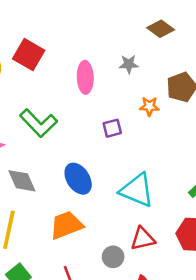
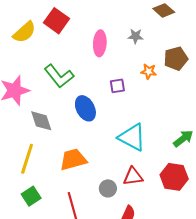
blue ellipse: (78, 179) -> (85, 108), moved

